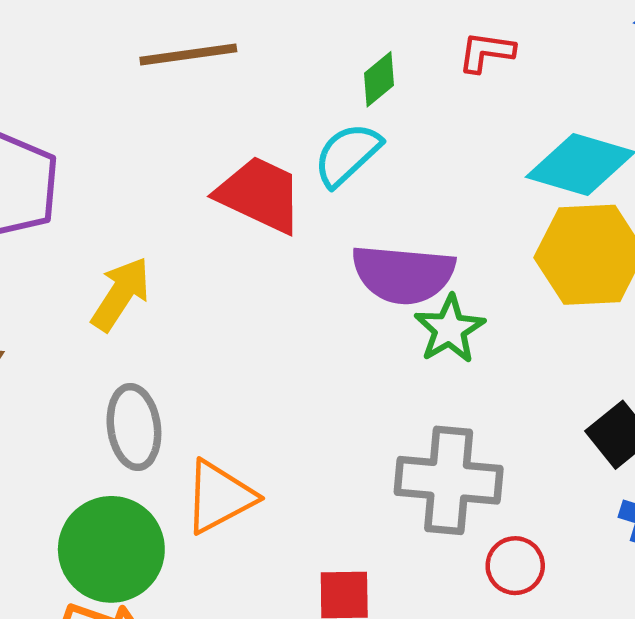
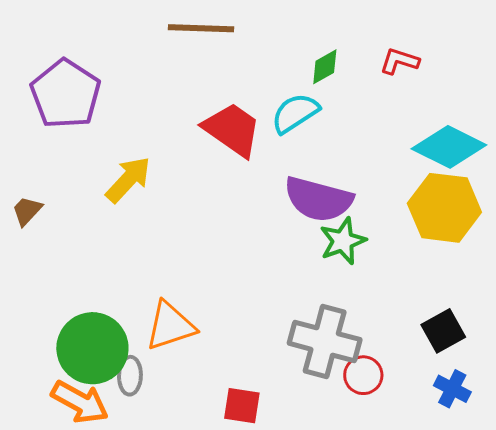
gray ellipse: (134, 427) -> (130, 376), moved, size x0.7
red circle: (515, 566) -> (363, 375), moved

